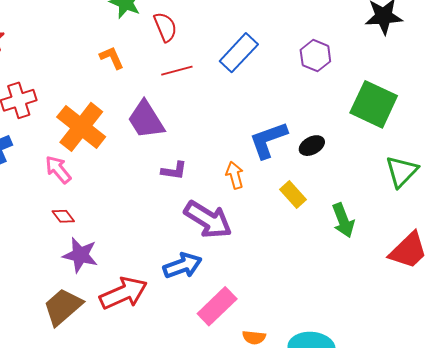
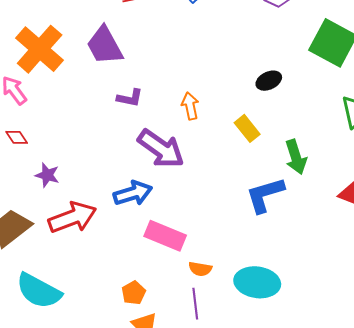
blue L-shape: (268, 140) -> (265, 195), moved
purple star: (80, 255) -> (47, 175), moved, size x0.7
pink rectangle: (217, 306) -> (165, 236), turned 63

